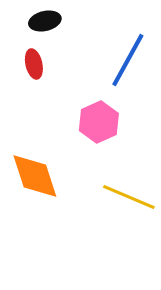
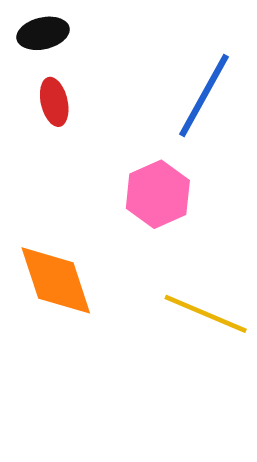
black ellipse: (45, 21) -> (43, 33), moved

